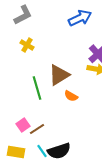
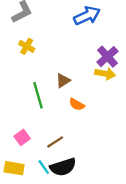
brown triangle: (59, 75) -> (63, 81), size x0.6
brown line: (37, 129) -> (55, 142), moved

